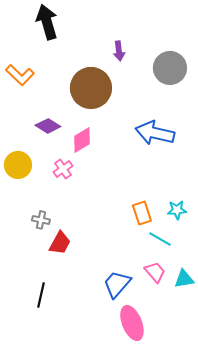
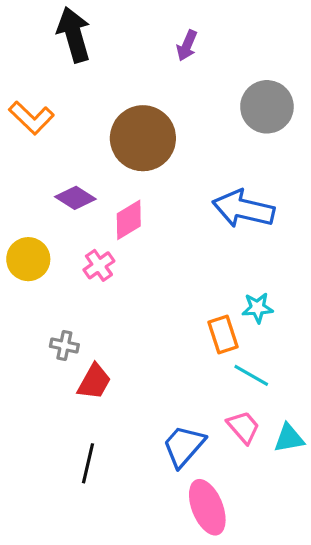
purple arrow: (119, 51) -> (187, 46), moved, turned 30
cyan star: (177, 210) -> (258, 308), moved
black line: (41, 295) -> (88, 463), moved

